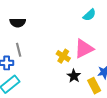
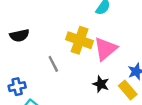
gray line: (19, 50) -> (53, 64), moved
yellow cross: (63, 56) -> (80, 40), moved, size x1.5

